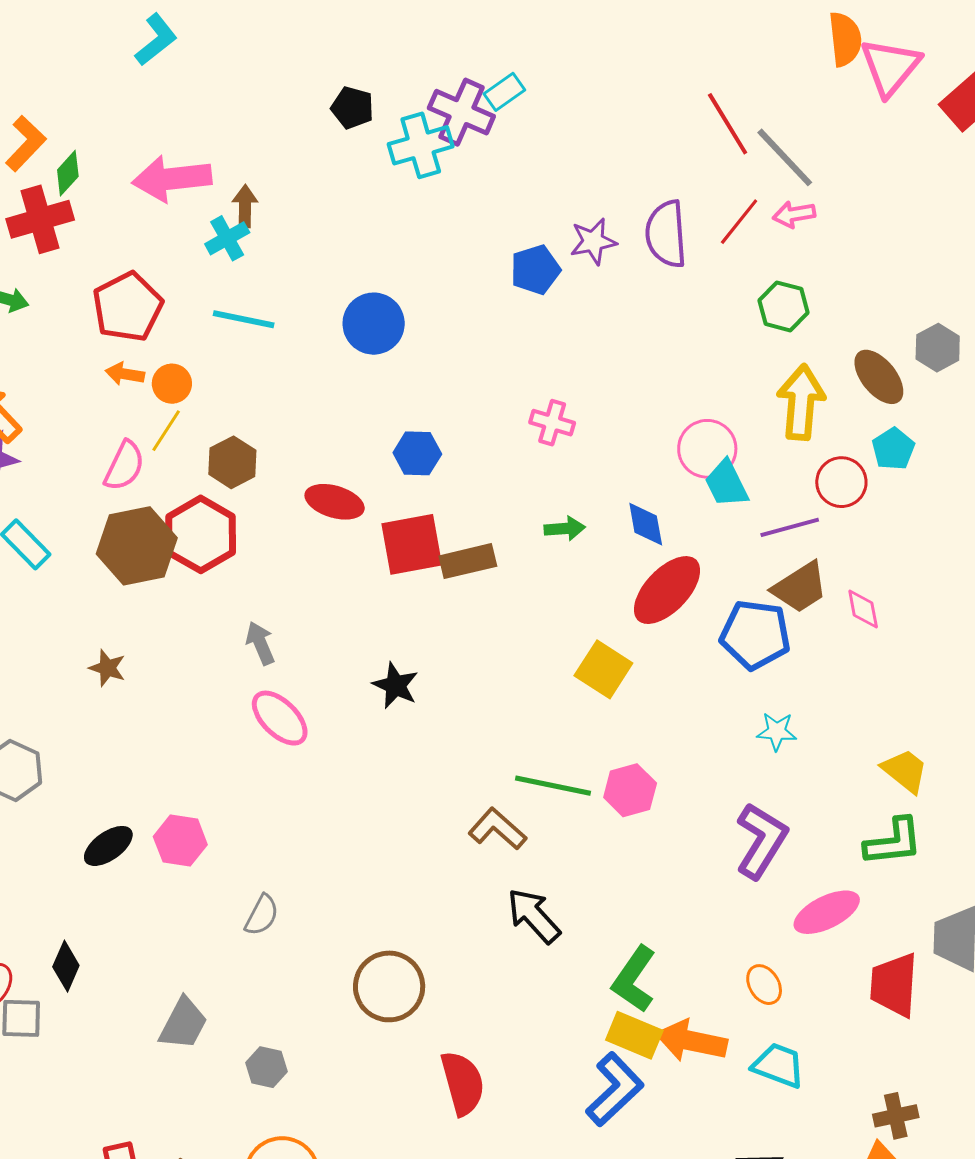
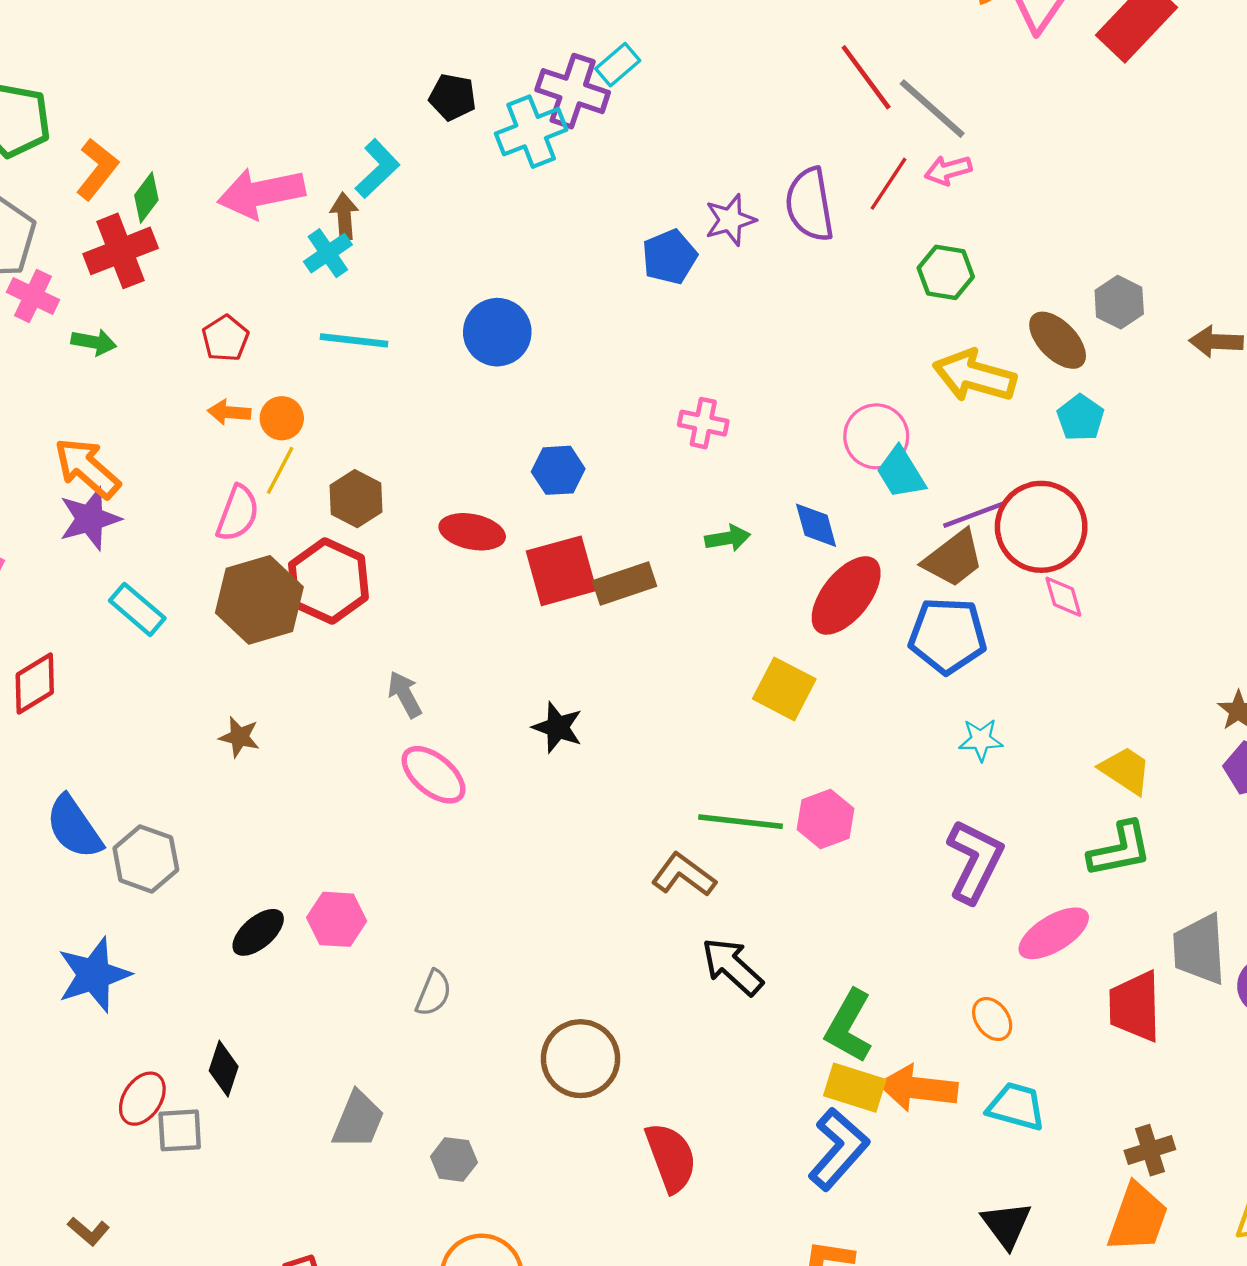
cyan L-shape: (156, 40) -> (377, 169), moved
red pentagon: (128, 307) -> (225, 338), size x0.6
yellow arrow: (801, 402) -> (975, 376), turned -74
red circle: (841, 482) -> (1041, 527), moved, size x1.6
brown trapezoid: (800, 587) -> (953, 559), moved

